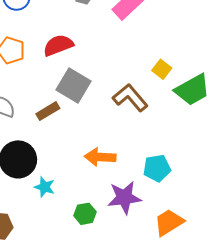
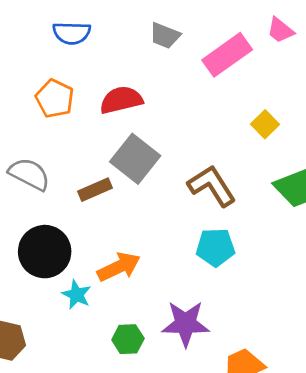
yellow square: (162, 69) -> (265, 124), moved
orange arrow: (100, 157) -> (119, 267), moved, turned 144
cyan pentagon: (157, 168) -> (215, 247), moved

